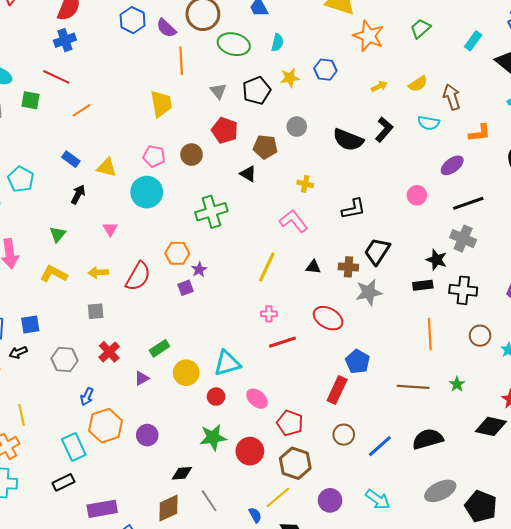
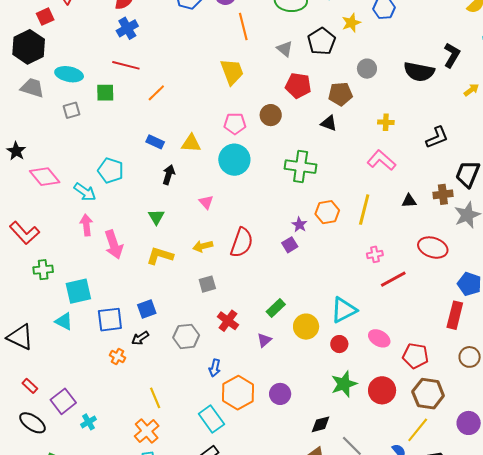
yellow arrow: (379, 86) -> (471, 90), moved
green cross: (211, 212) -> (301, 167), turned 36
orange hexagon: (177, 253) -> (327, 212), moved

